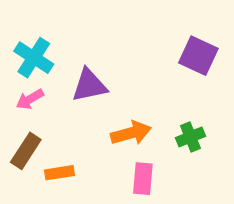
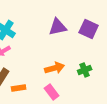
purple triangle: (89, 85) -> (58, 27), moved
pink rectangle: (143, 179) -> (52, 92), moved, turned -42

